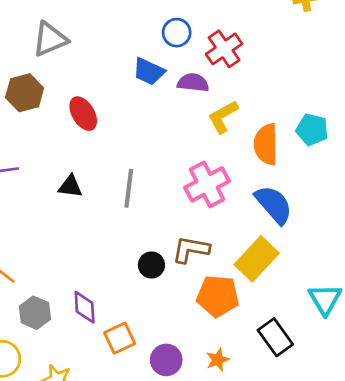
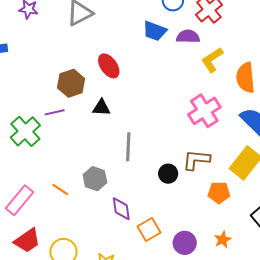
brown hexagon: (25, 93) -> (71, 83), moved
black triangle: (70, 186) -> (101, 108), moved
gray line: (129, 188) -> (128, 147), moved
orange pentagon: (218, 296) -> (219, 193), size x0.7
gray hexagon: (35, 313) -> (95, 179), moved

